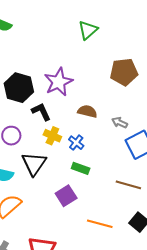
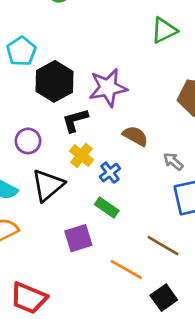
black L-shape: (41, 112) -> (75, 120), turned -95
orange line: (100, 224) -> (126, 269), moved

